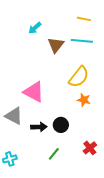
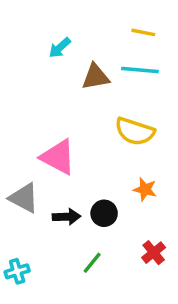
brown triangle: (56, 45) -> (96, 77), turned 42
yellow semicircle: (79, 77) -> (135, 131), turned 70
orange star: (84, 100) -> (145, 189), moved

